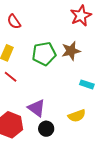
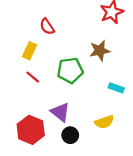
red semicircle: (14, 22) -> (47, 27), moved
green pentagon: (44, 54) -> (70, 70), moved

